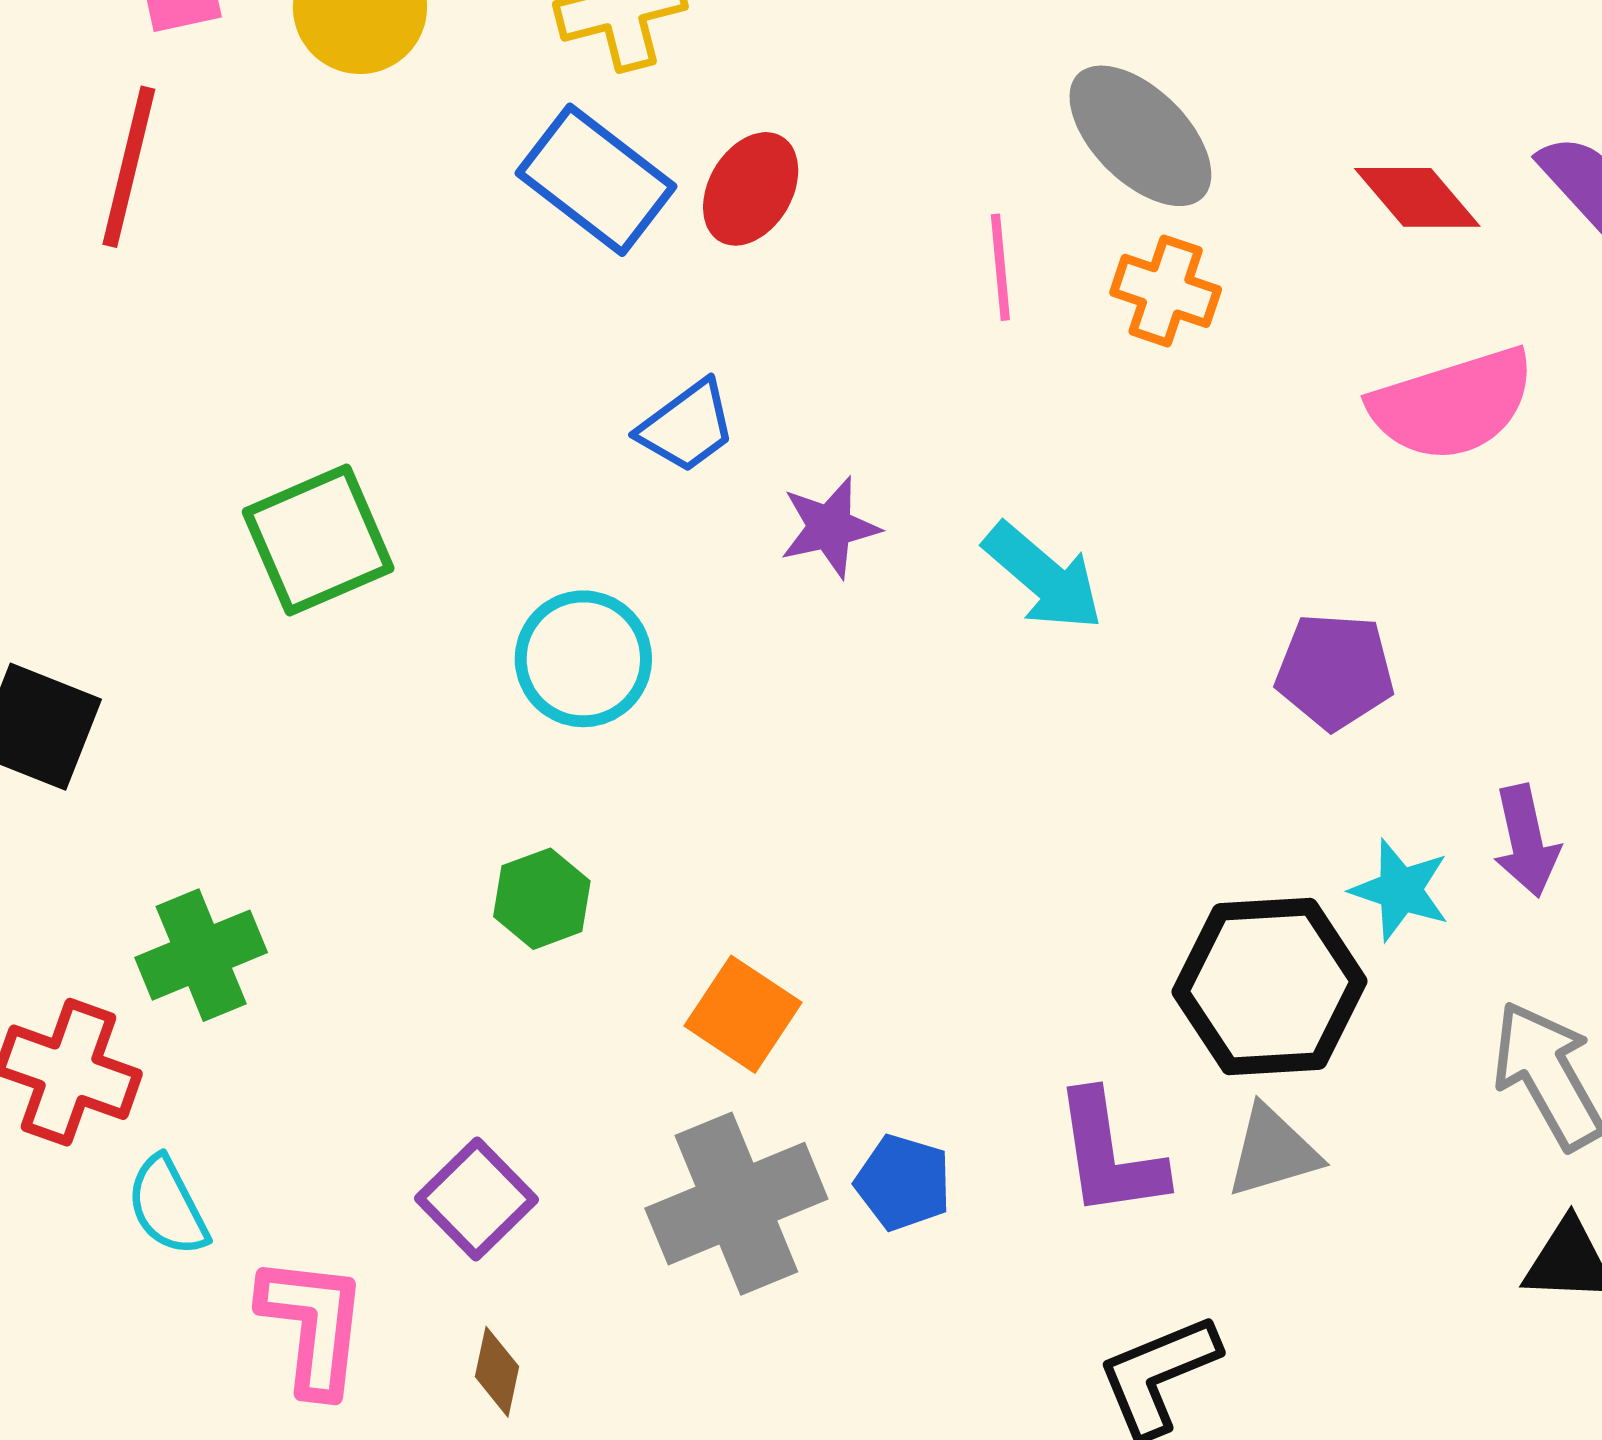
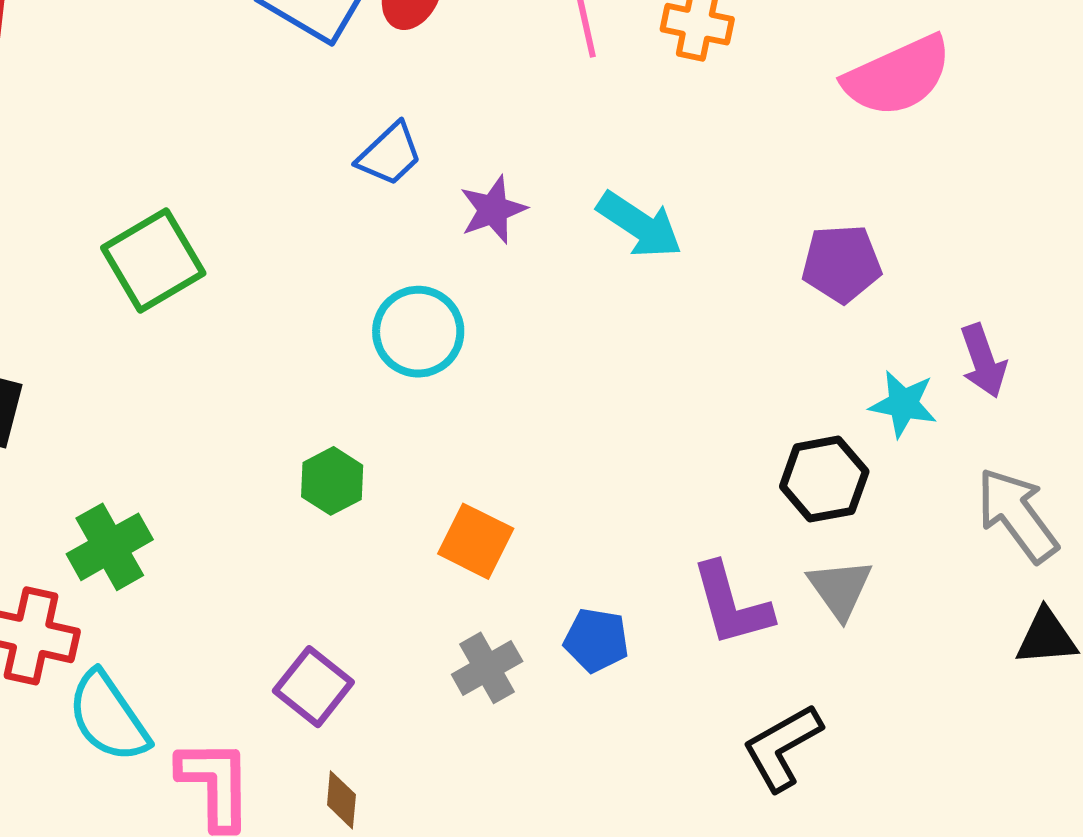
cyan circle: (583, 659) -> (418, 332), moved
black hexagon: (1270, 986) -> (824, 479), size x0.7
gray triangle: (1273, 1151) -> (840, 589), turned -42
gray cross: (736, 1204) -> (487, 668), size x0.6
cyan semicircle: (168, 1206) -> (108, 717), size x1.4

